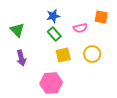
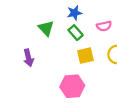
green triangle: (17, 30) -> (46, 28), moved
purple arrow: (21, 58) -> (28, 58), moved

